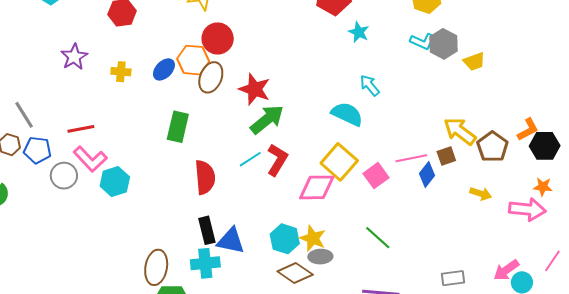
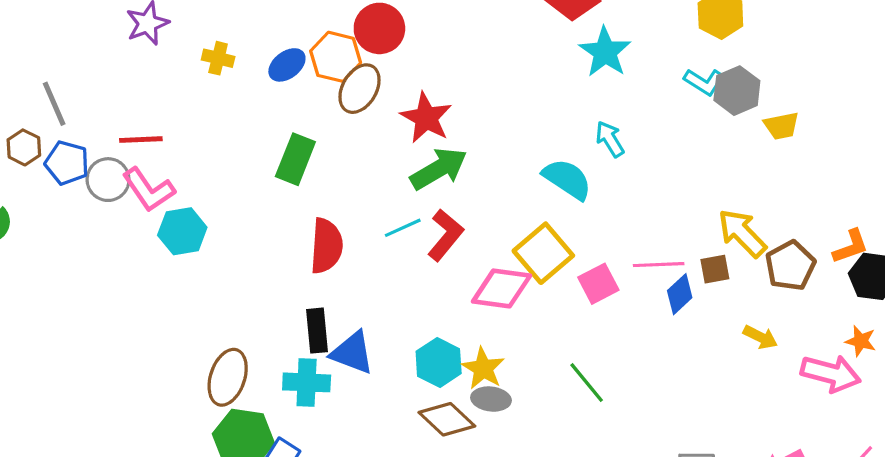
cyan star: (359, 32) -> (605, 52), size x1.5
gray circle: (64, 176) -> (108, 180), moved

